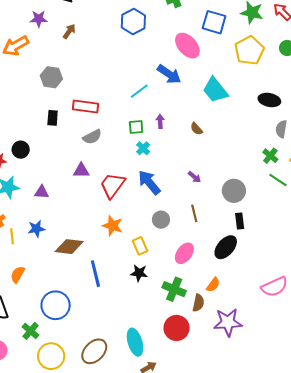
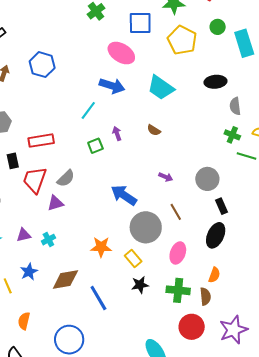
blue hexagon: (133, 22) -> (42, 65), moved
gray semicircle: (92, 137) -> (66, 178), moved
cyan cross: (143, 148) -> (48, 240), moved, turned 32
red trapezoid: (112, 185) -> (35, 180), moved
gray circle: (161, 220) -> (146, 227), size x1.8
purple star: (228, 322) -> (233, 330), moved

